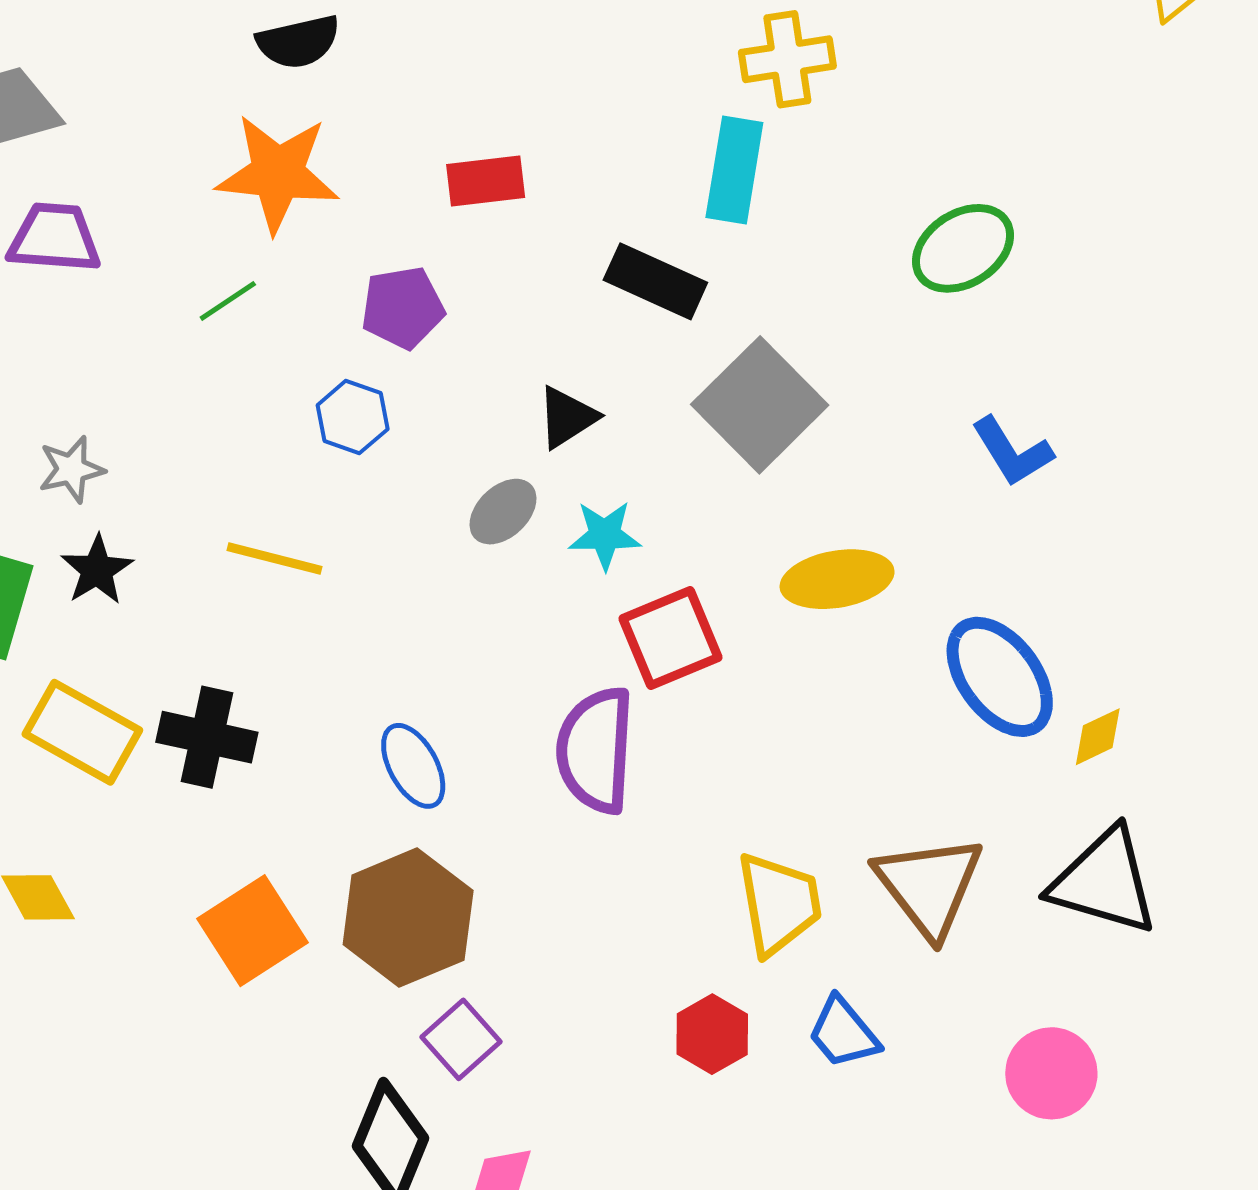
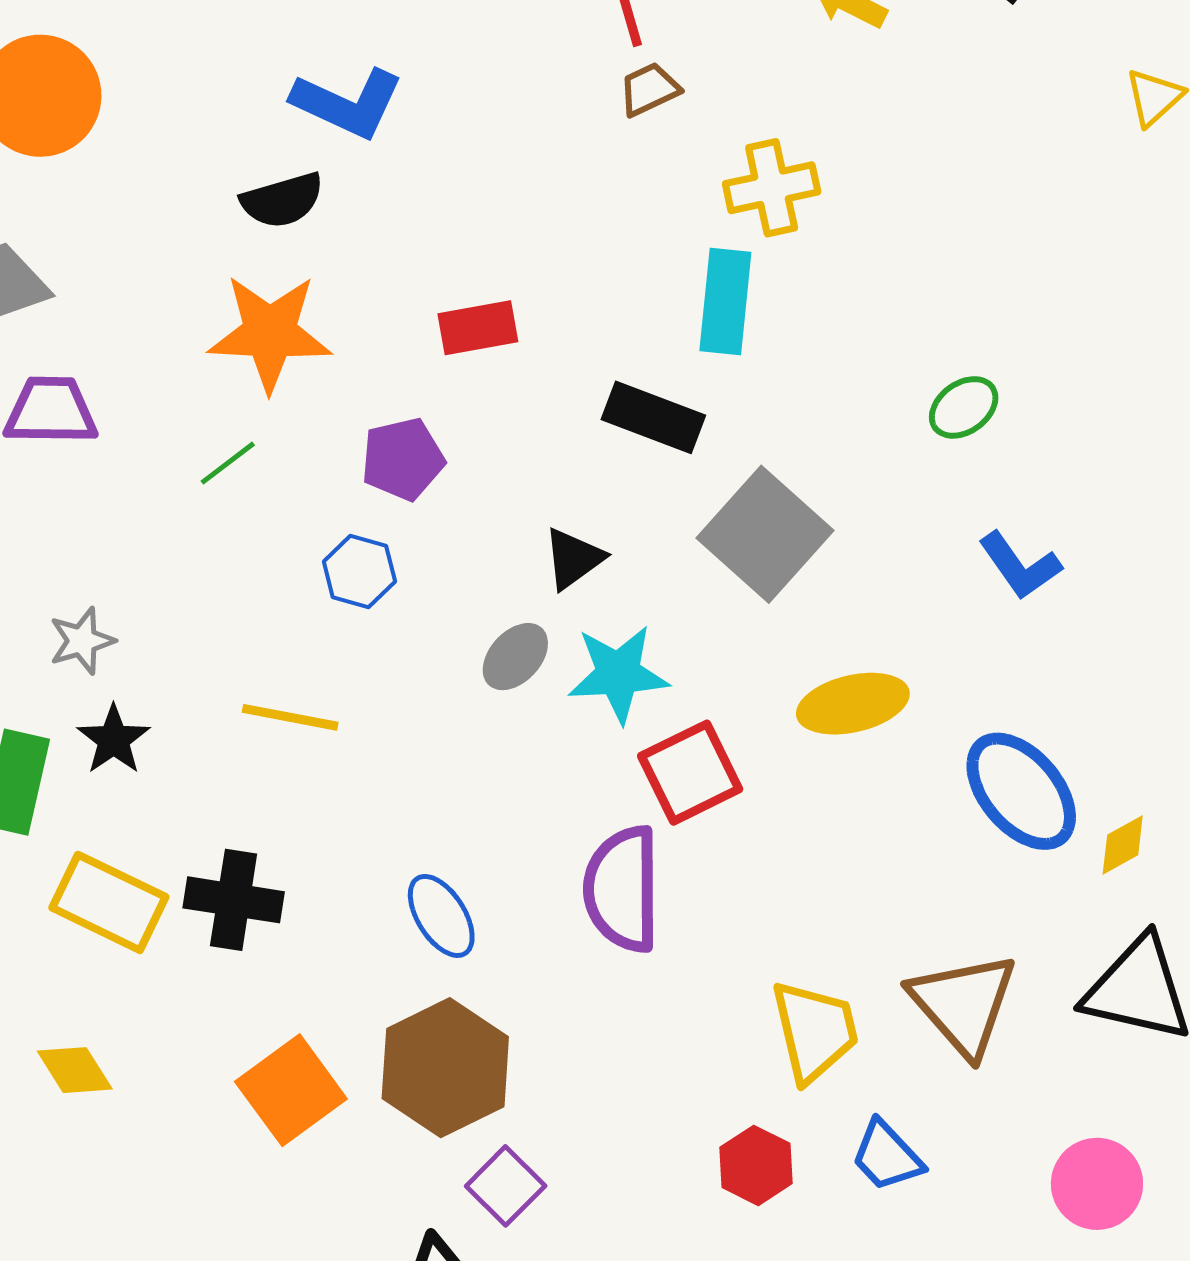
green ellipse: (963, 248) -> (964, 407), moved, size x0.7
cyan star: (605, 535) -> (618, 674), size x1.4

